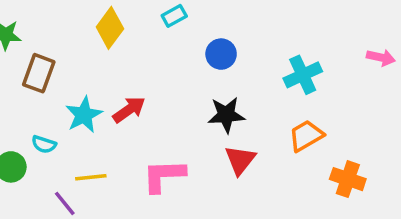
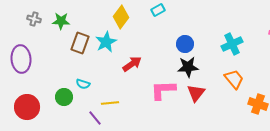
blue circle: (221, 54) -> (185, 44), moved
cyan star: (84, 115) -> (106, 42), moved
orange trapezoid: (306, 136) -> (234, 79), turned 80
pink L-shape: (164, 176) -> (163, 90), moved

